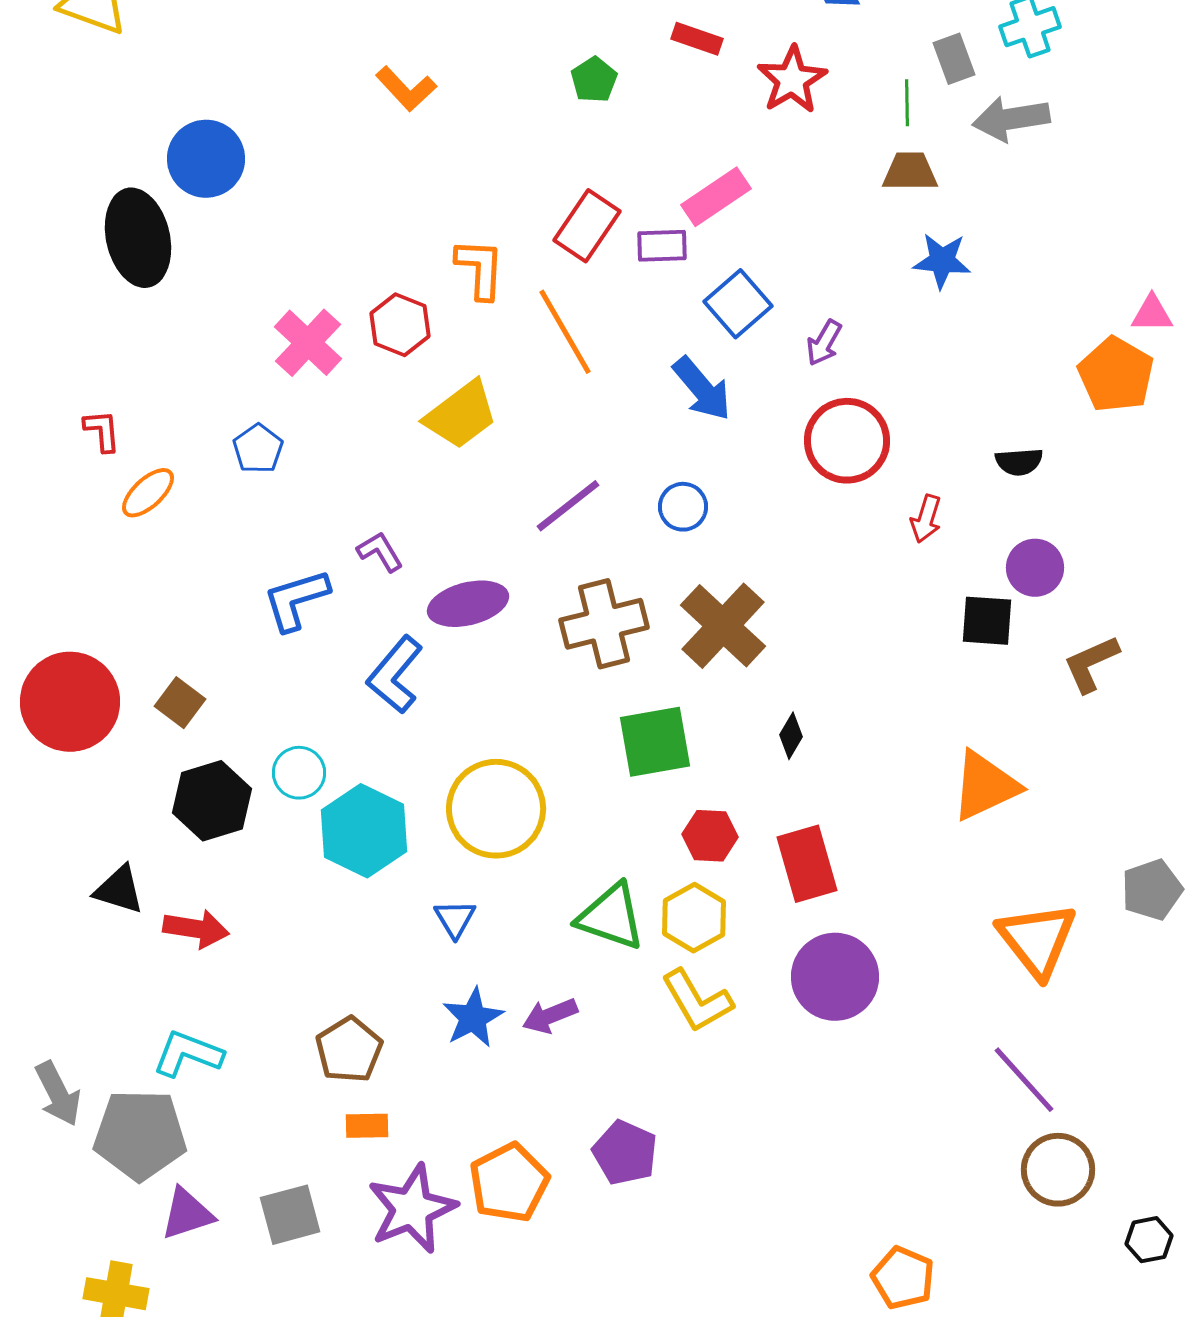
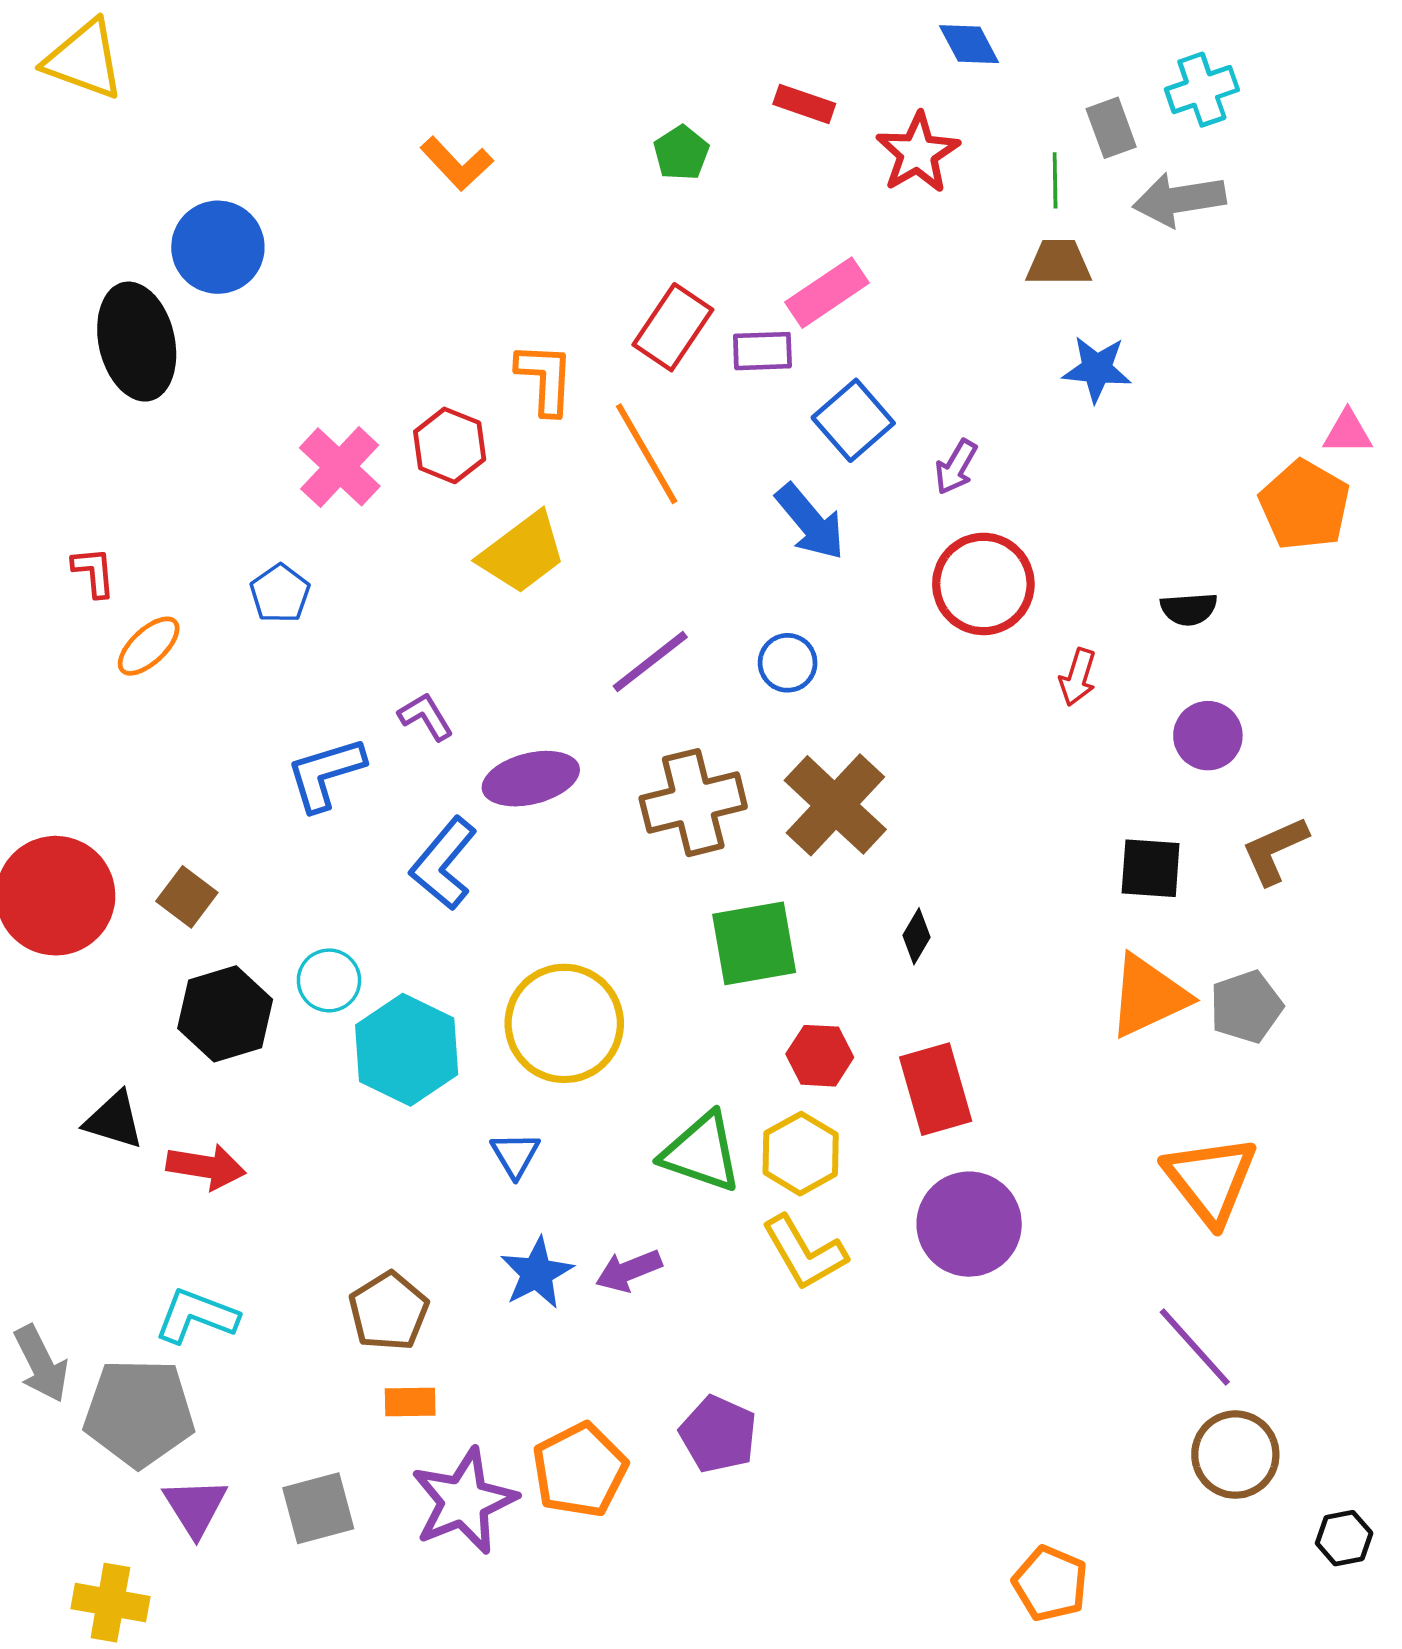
black square: (987, 621) -> (1151, 868), moved
gray pentagon: (1152, 890) -> (1246, 1007), moved
purple triangle: (187, 1214) -> (195, 1507), turned -44

